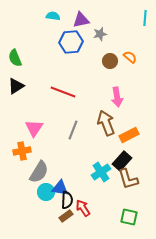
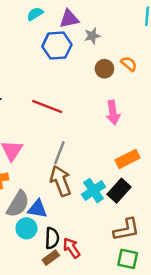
cyan semicircle: (53, 16) -> (35, 14), turned -40
brown arrow: (106, 123) -> (61, 181), moved
cyan cross: (101, 172) -> (93, 191), moved
brown L-shape: (128, 179) -> (126, 230), moved, turned -85
blue triangle: (60, 188) -> (37, 209), moved

